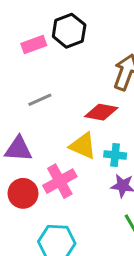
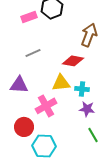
yellow triangle: (83, 146) -> (61, 83), turned -30
red circle: (23, 193) -> (24, 127), moved

